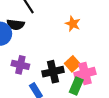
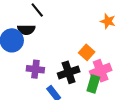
orange star: (73, 24) -> (108, 21), moved
orange square: (72, 64) -> (87, 52), moved

